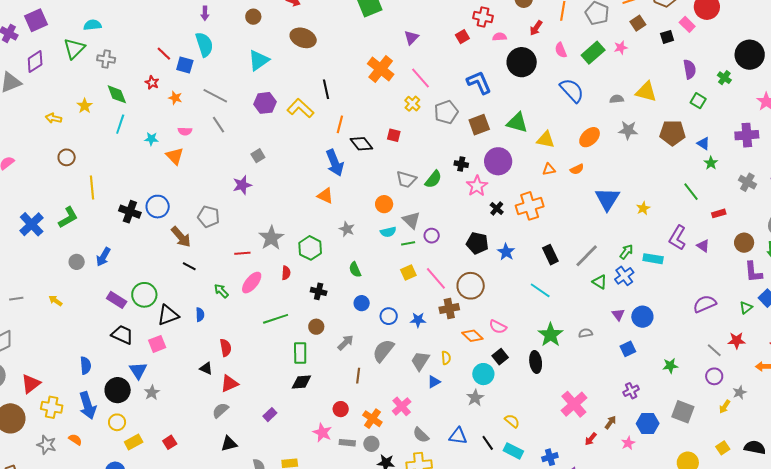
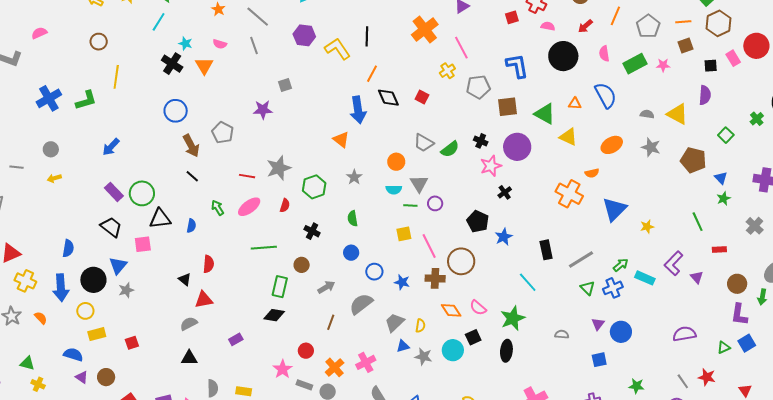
purple semicircle: (690, 69) -> (705, 95), moved
orange triangle: (549, 169) -> (575, 104), moved
orange cross: (530, 206) -> (569, 194), moved, turned 32
black cross: (130, 212) -> (172, 64), moved
gray circle: (77, 262) -> (51, 149), moved
yellow arrow: (55, 301) -> (54, 178), turned -64
green star: (551, 335) -> (513, 318), moved
gray star: (475, 398) -> (423, 357), moved, turned 30

